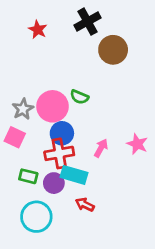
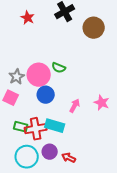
brown circle: (113, 50) -> (94, 28), moved
red cross: (59, 153) -> (36, 129), moved
purple circle: (54, 183) -> (50, 152), moved
red arrow: (85, 205) -> (69, 158), moved

